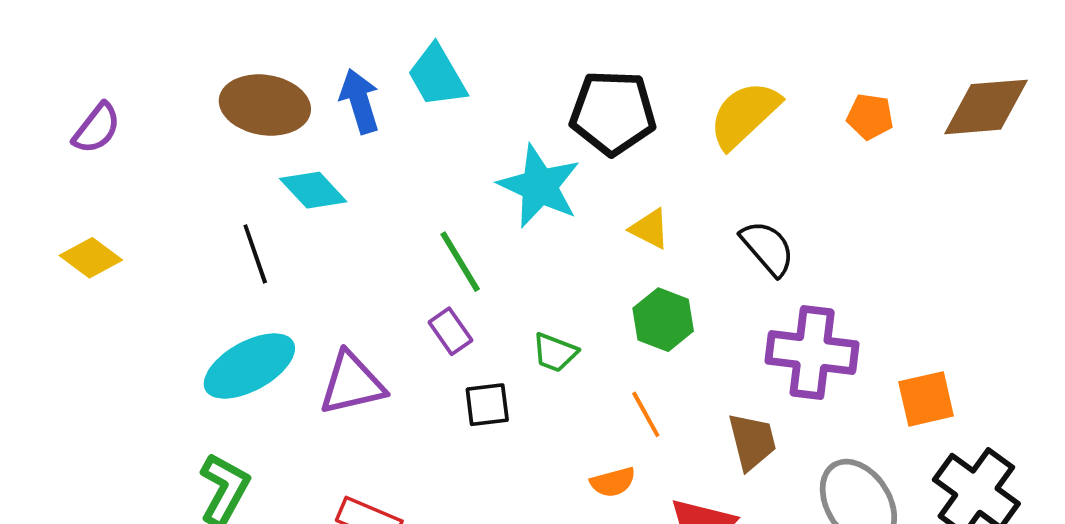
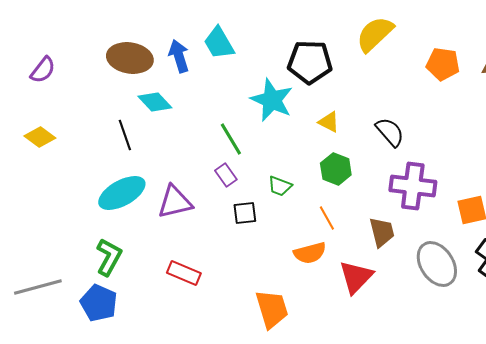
yellow semicircle: (744, 115) -> (375, 34), moved
orange pentagon: (870, 117) -> (443, 64), size x1.4
orange semicircle: (613, 482) -> (310, 253), size x1.4

